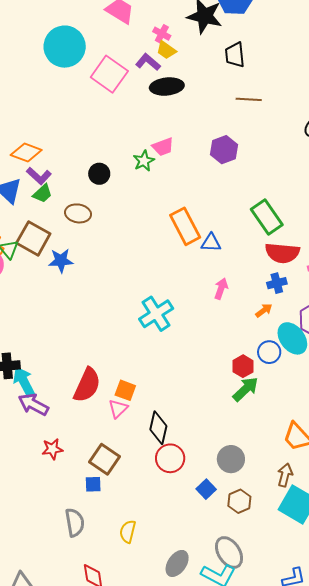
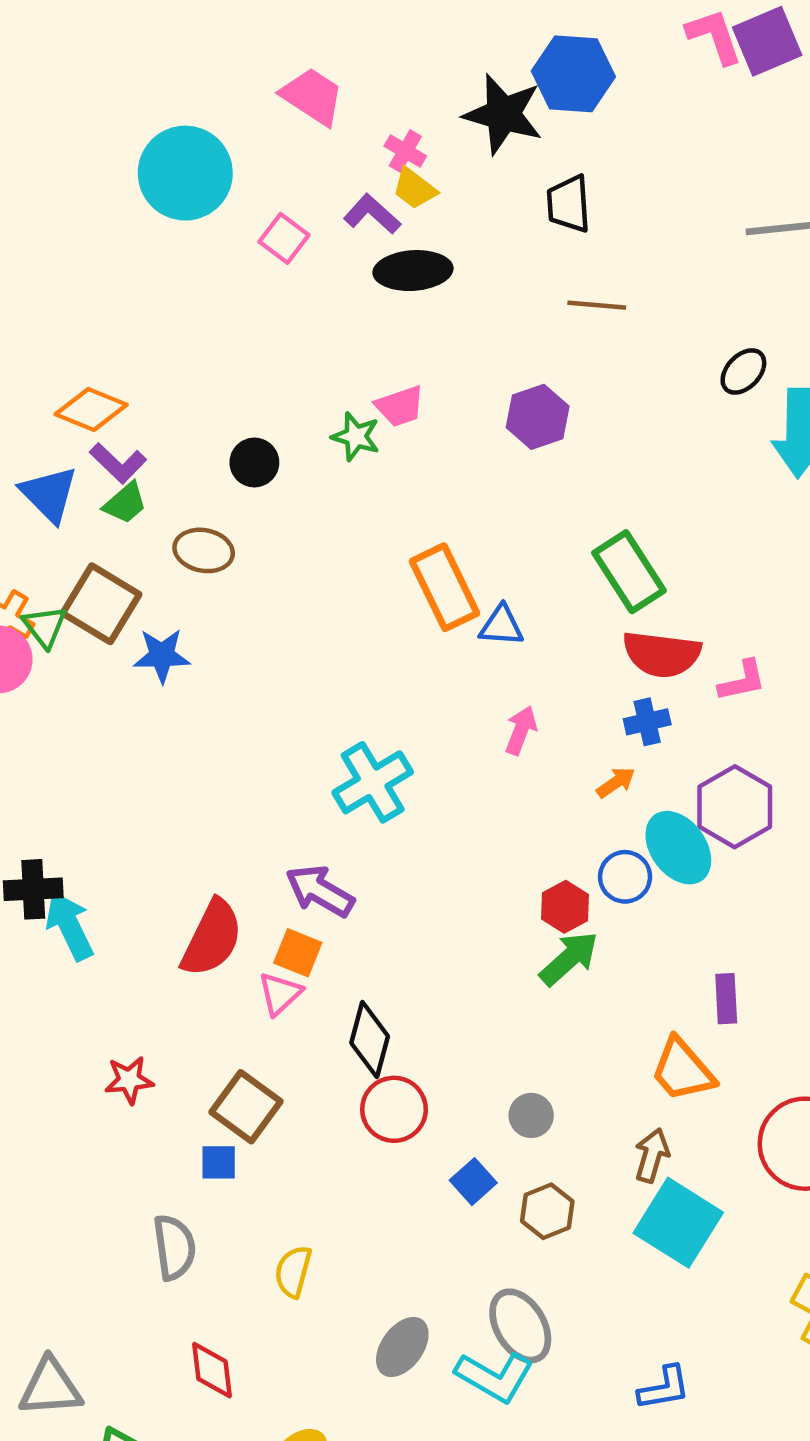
pink square: (109, 74) -> (284, 238), size x0.6
green star: (144, 161) -> (356, 437), turned -30
purple arrow: (33, 404) -> (320, 891), moved
gray circle: (231, 459) -> (531, 1115), size x0.7

